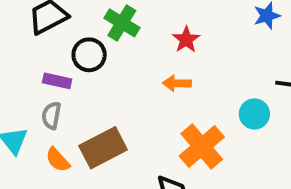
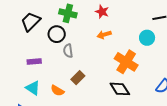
purple rectangle: (57, 81) -> (34, 61), moved
gray semicircle: (51, 115) -> (68, 51), moved
brown rectangle: (103, 148) -> (78, 78), size x0.6

